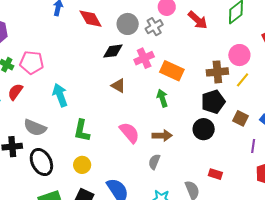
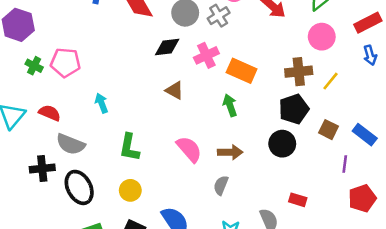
pink circle: (239, 55) -> (322, 37), moved
red semicircle: (15, 92) -> (50, 113), moved, turned 78
cyan arrow: (60, 95) -> (102, 103), size x0.7

